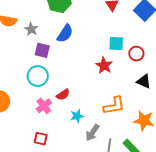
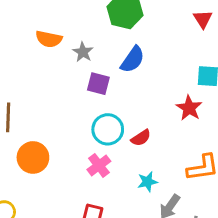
cyan circle: (38, 76) -> (108, 129), moved
red semicircle: (63, 95) -> (141, 138), moved

